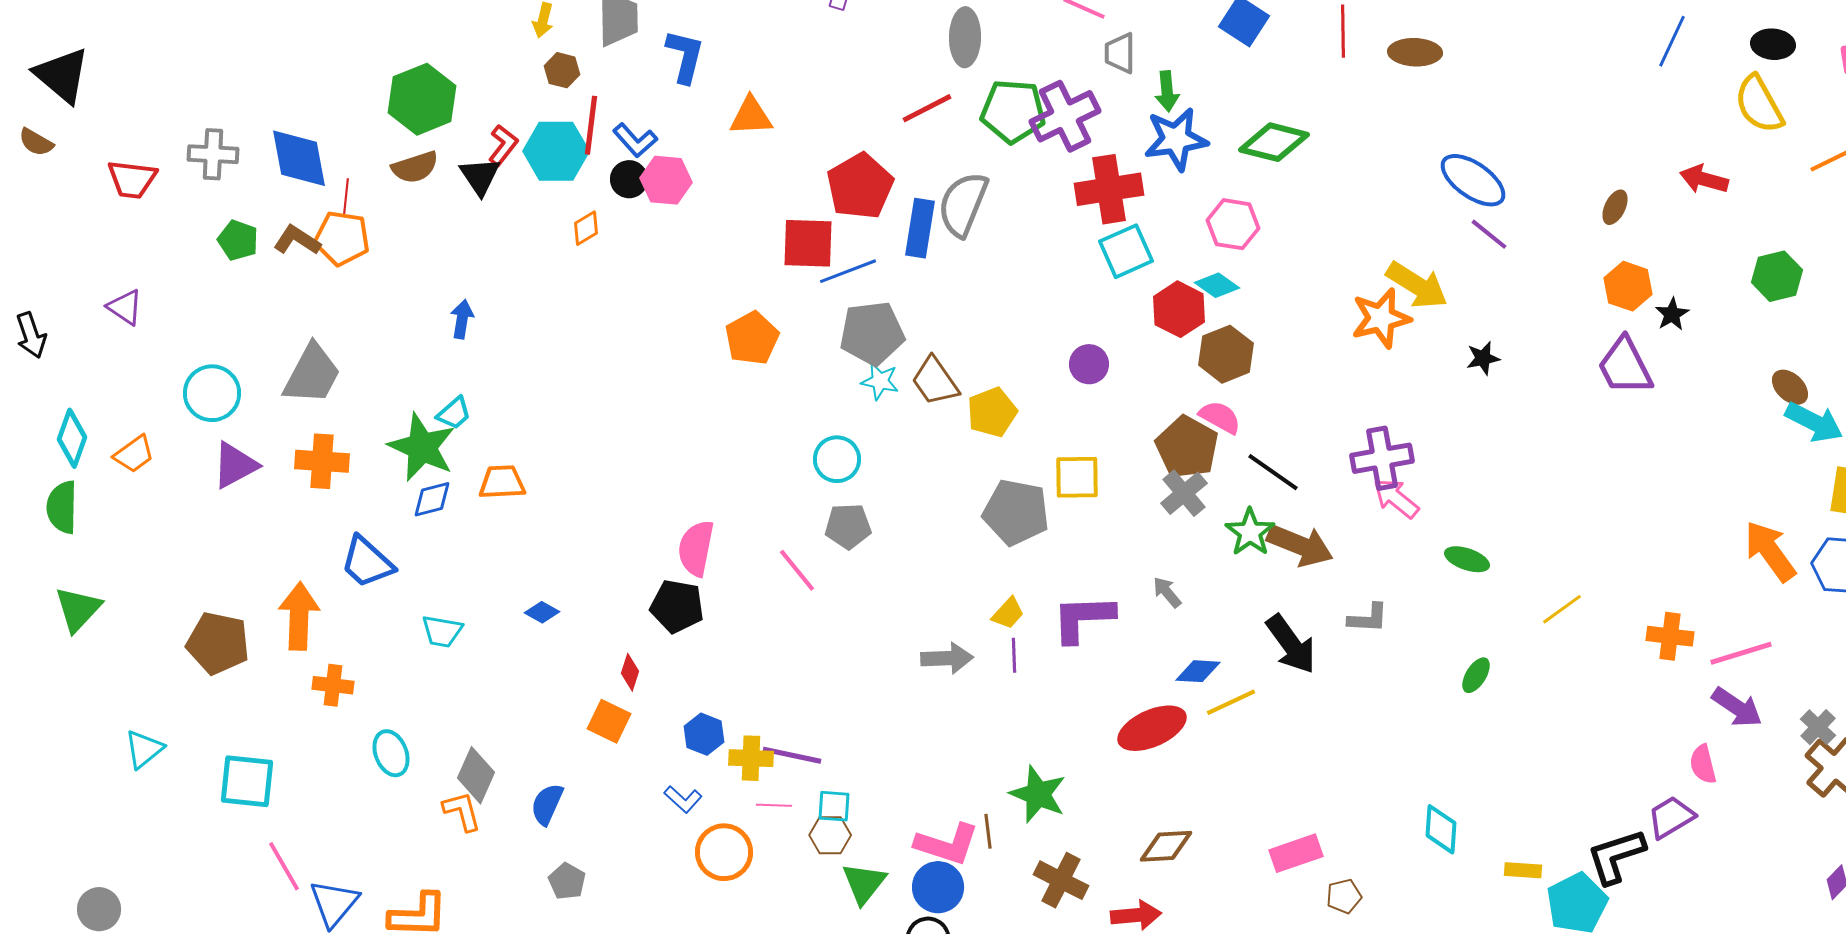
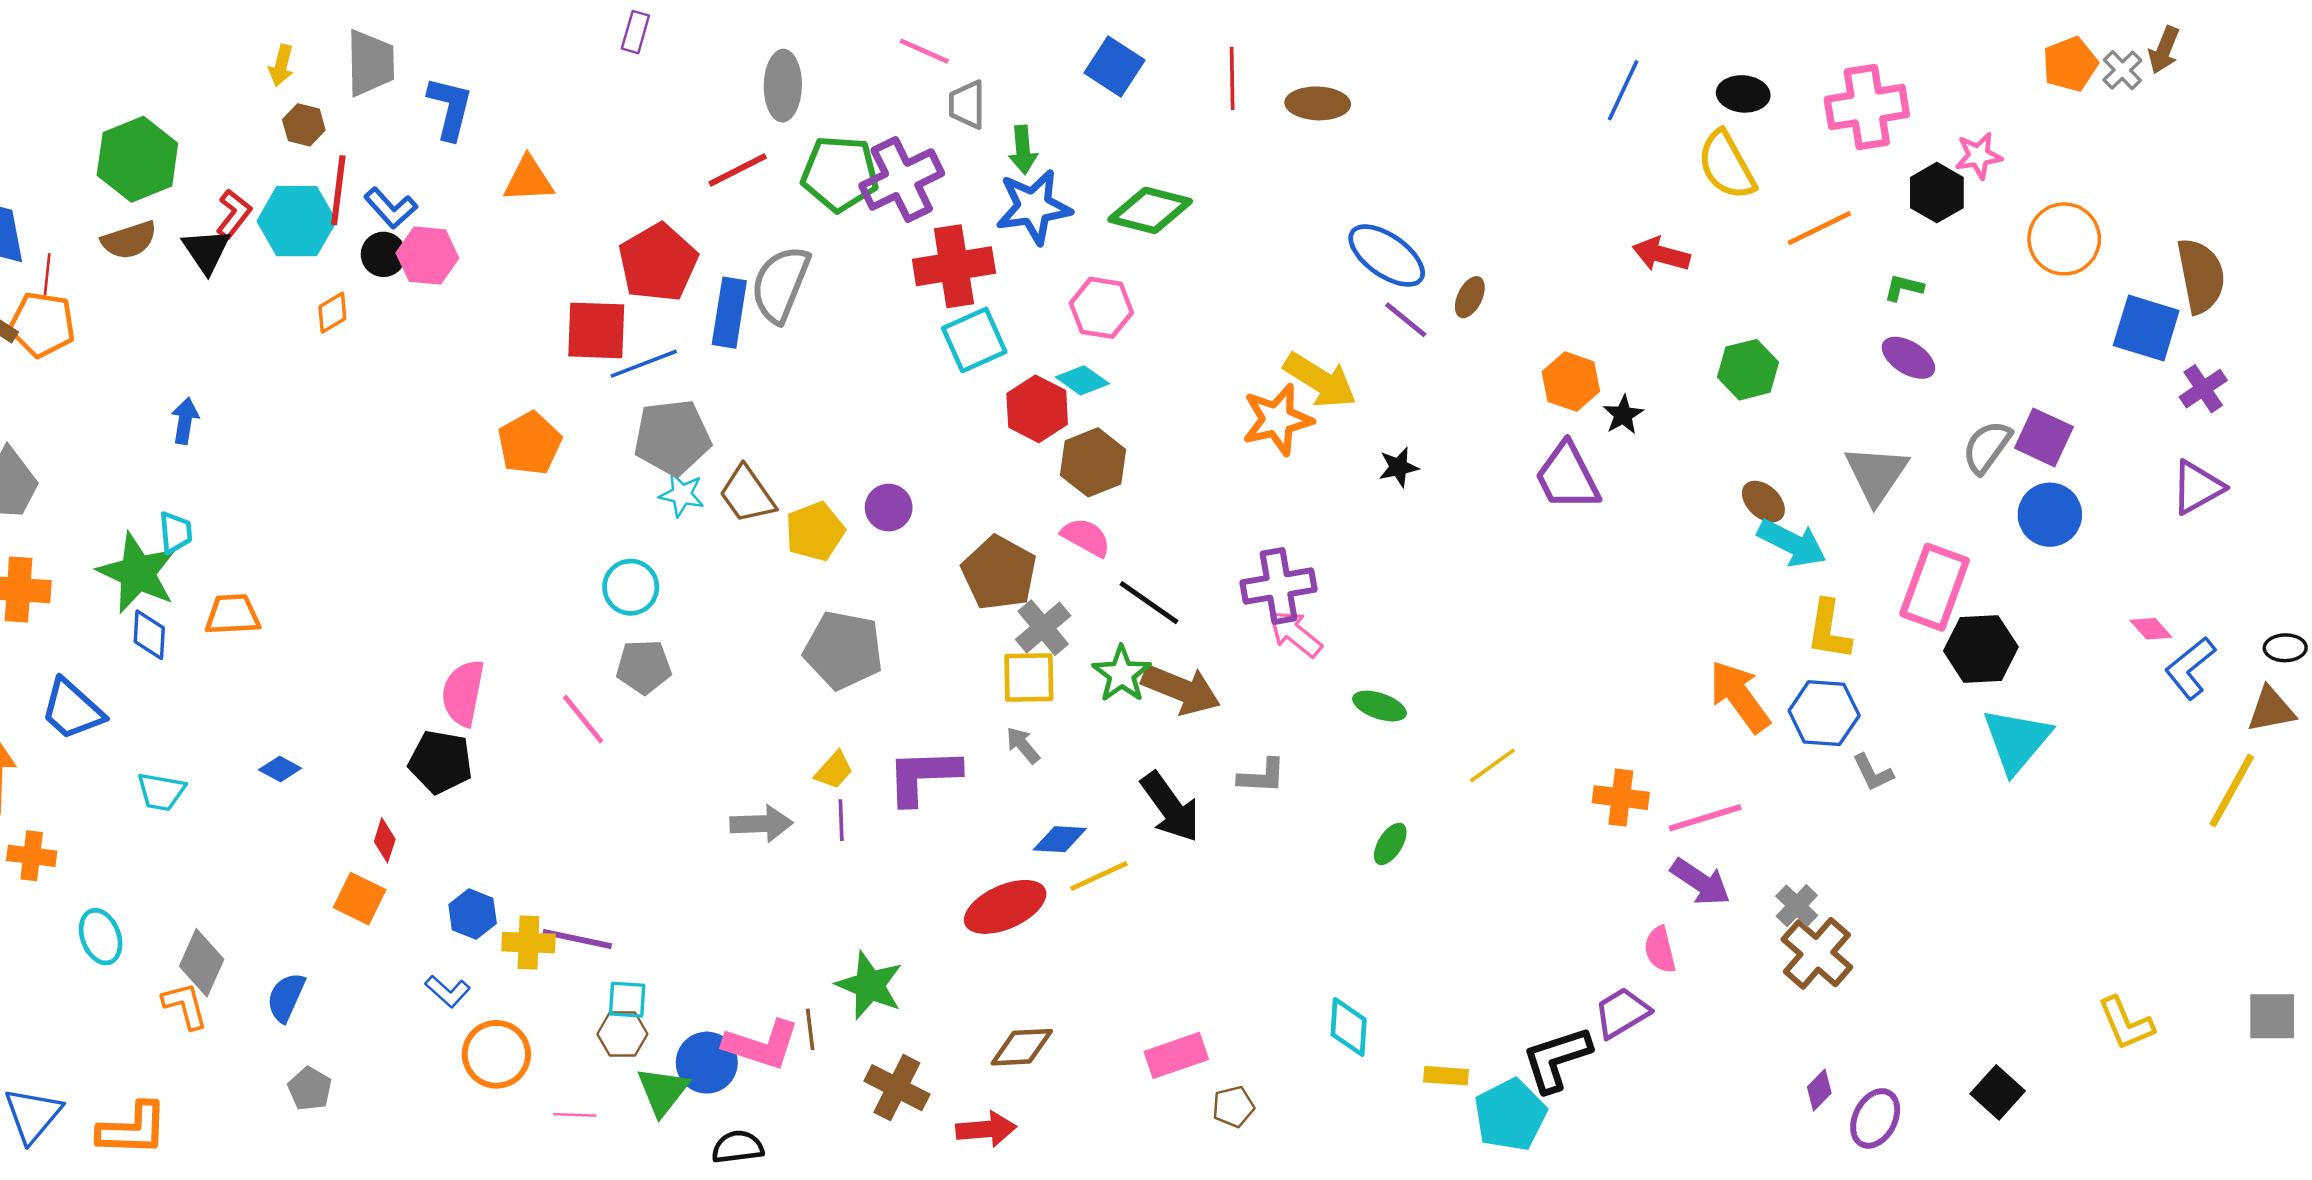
brown ellipse: (1615, 207) -> (1470, 297), moved
purple circle: (1089, 364) -> (889, 508), moved
cyan trapezoid: (454, 413) -> (175, 532), turned -54
brown pentagon: (1187, 447) -> (999, 573), moved
yellow square: (1077, 477) -> (1029, 678), moved
blue diamond: (432, 499) -> (149, 635), turned -72
pink line: (774, 805) -> (575, 1115), moved
blue circle: (938, 887) -> (707, 1063), moved

